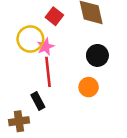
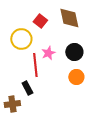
pink star: (46, 47) -> (48, 53), moved
orange circle: (89, 87) -> (76, 77), moved

